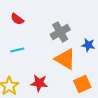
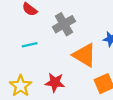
gray cross: (60, 32) -> (64, 24), moved

